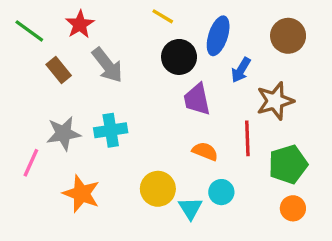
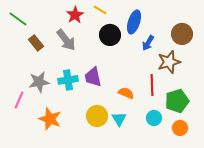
red star: (80, 24) -> (75, 15), moved
brown circle: (288, 36) -> (182, 34), moved
purple trapezoid: (197, 99) -> (93, 77), moved
cyan circle: (221, 192) -> (154, 118), moved
cyan triangle: (190, 208) -> (119, 119), moved

